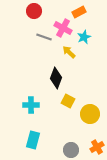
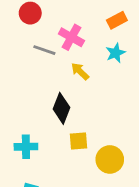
orange rectangle: (79, 12) -> (117, 20), moved
cyan star: (84, 37) -> (115, 53), moved
yellow square: (68, 101) -> (79, 141), turned -32

